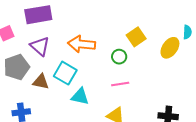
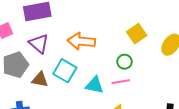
green circle: (119, 57) -> (124, 62), moved
cyan triangle: (80, 96) -> (95, 85), moved

